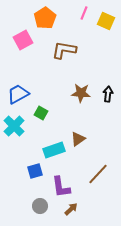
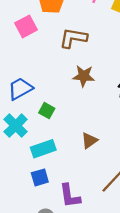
brown star: (81, 93) -> (84, 76), moved
cyan rectangle: (54, 150) -> (43, 149), moved

